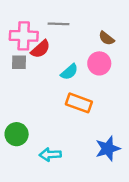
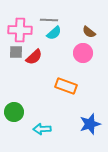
red semicircle: (41, 49) -> (34, 57), moved
cyan semicircle: (69, 72) -> (54, 33), moved

